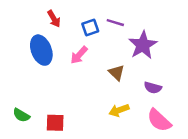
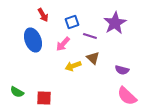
purple line: (115, 23) -> (90, 36), moved
purple star: (143, 45) -> (115, 23), moved
yellow arrow: (119, 110) -> (73, 66), moved

